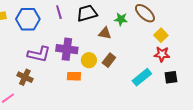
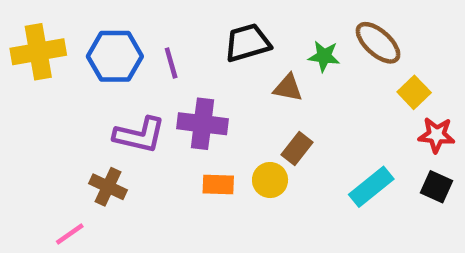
purple line: (59, 12) -> (171, 63), moved
red star: (162, 54) -> (437, 135), moved
yellow circle: (89, 60) -> (270, 180), moved
black square: (171, 77) -> (437, 187), turned 32

